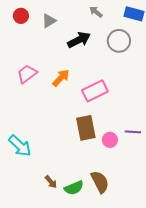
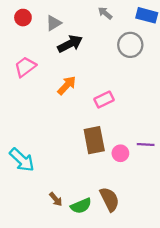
black arrow: (79, 40) -> (70, 44), moved
pink trapezoid: (27, 74) -> (25, 67), moved
pink rectangle: (95, 91) -> (104, 100), size x0.7

